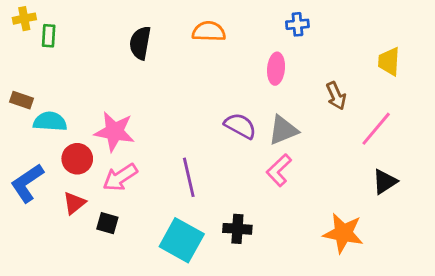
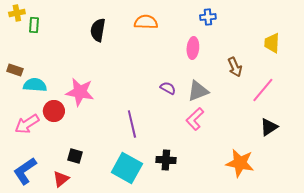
purple semicircle: (240, 126) -> (168, 88), size x0.7
pink arrow: (120, 177) -> (27, 124), moved
blue L-shape: (27, 183) -> (25, 171), moved
red triangle: (74, 203) -> (61, 179), moved

